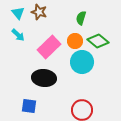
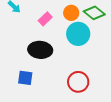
pink rectangle: (49, 47) -> (45, 19), size x0.6

